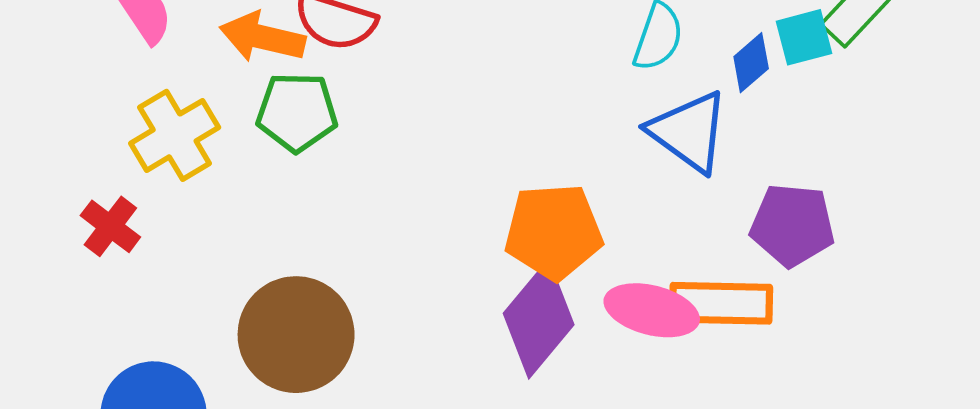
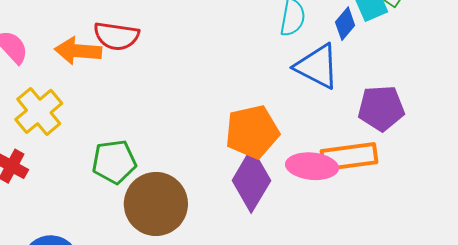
green pentagon: (297, 112) -> (114, 162), moved
brown circle: (296, 335) -> (156, 204), moved

